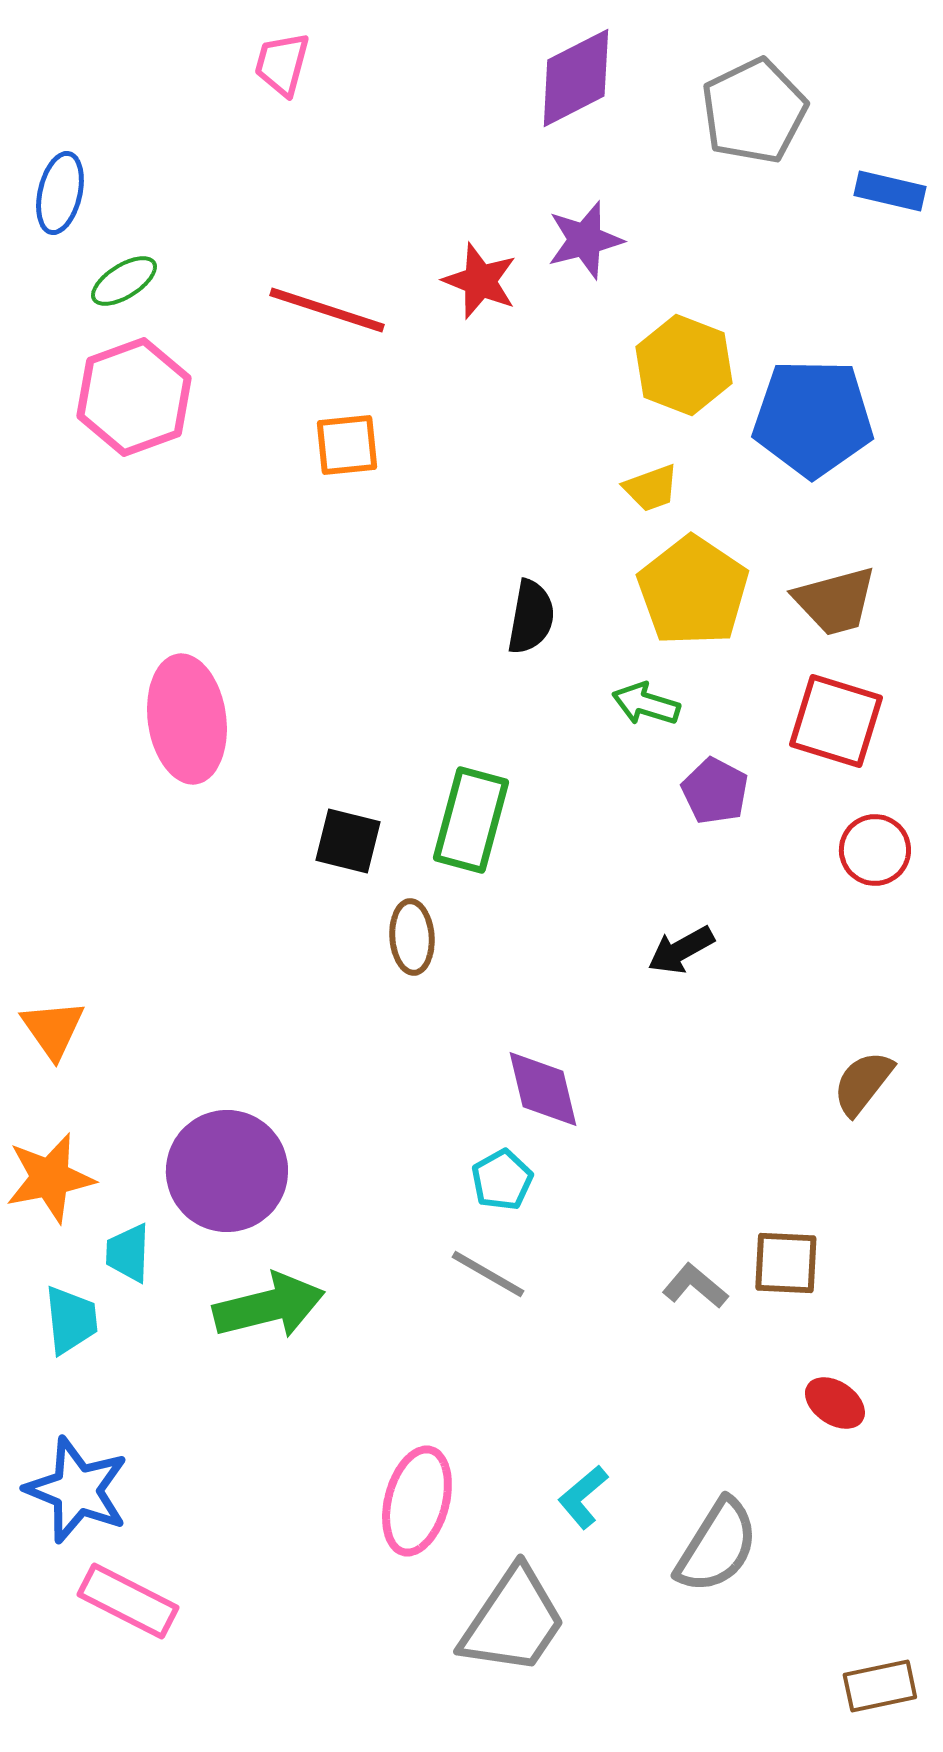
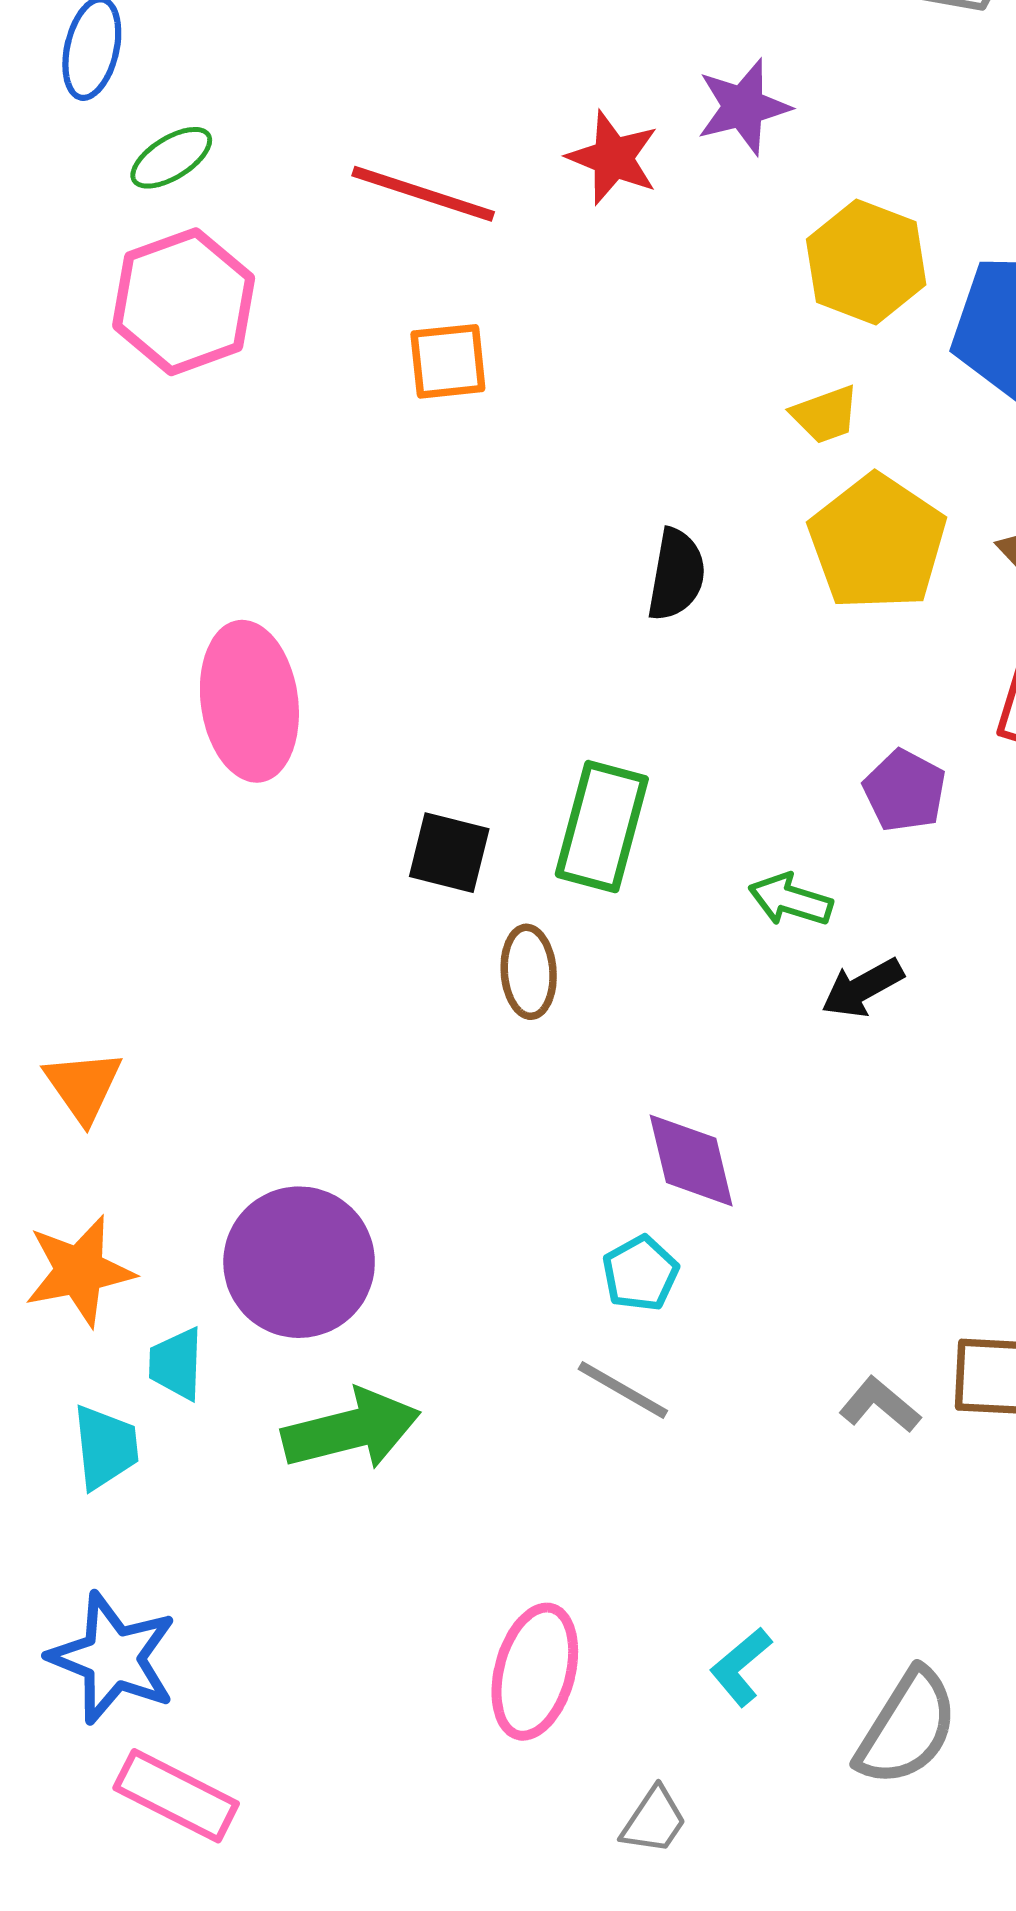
green arrow: (646, 704) -> (790, 900), moved
gray trapezoid: (513, 1621) -> (654, 1821), size x0.5

